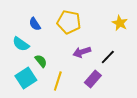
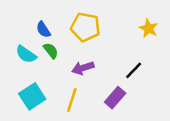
purple arrow: (82, 52) -> (83, 68), moved
green semicircle: (41, 61) -> (51, 51), moved

